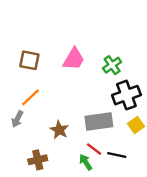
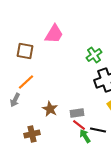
pink trapezoid: (74, 59) -> (54, 34), moved
gray rectangle: (99, 121) -> (77, 113), moved, size x0.6
green arrow: (86, 162) -> (85, 136), moved

